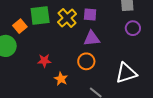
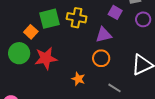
purple square: (90, 14) -> (115, 12), moved, turned 32
yellow cross: (67, 18) -> (77, 18), turned -30
red star: (44, 61) -> (46, 58), moved, size x1.6

